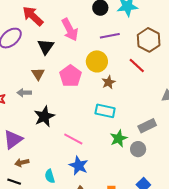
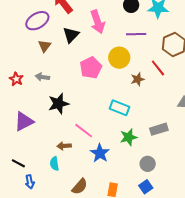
brown triangle: (38, 74) -> (44, 46), moved
brown star: (109, 82) -> (138, 79), moved
gray circle: (138, 149) -> (148, 164), moved
brown arrow: (22, 163) -> (64, 146), moved
blue star: (79, 166) -> (100, 153), moved

